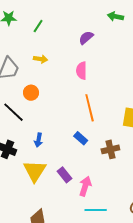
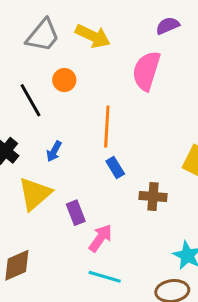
yellow arrow: (41, 59) -> (93, 36), size x1.6
pink semicircle: (81, 71) -> (146, 71), size x1.5
orange line: (90, 108) -> (107, 127), moved

